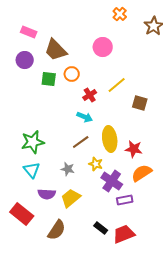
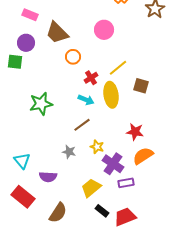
green square: (49, 79) -> (15, 62), moved
yellow ellipse: (110, 139) -> (111, 95), moved
green star: (33, 142) -> (41, 104), moved
cyan triangle: (32, 170) -> (22, 161), moved
yellow trapezoid: (71, 198) -> (91, 188), moved

